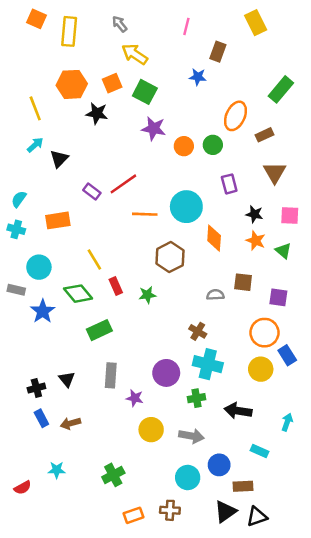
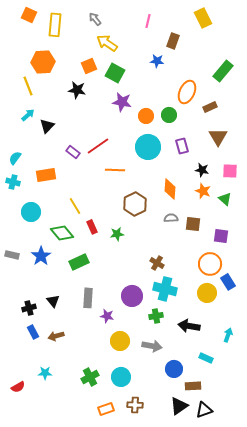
orange hexagon: (72, 84) -> (43, 62), moved
cyan circle: (186, 207) -> (148, 147), moved
gray rectangle: (16, 290) -> (12, 255), moved
gray semicircle: (215, 295) -> (171, 218), moved
blue star: (43, 311) -> (41, 256), moved
cyan circle: (188, 478) -> (121, 377), moved

